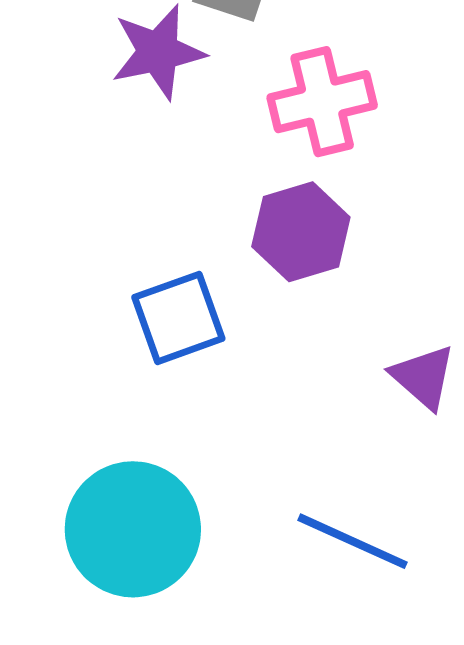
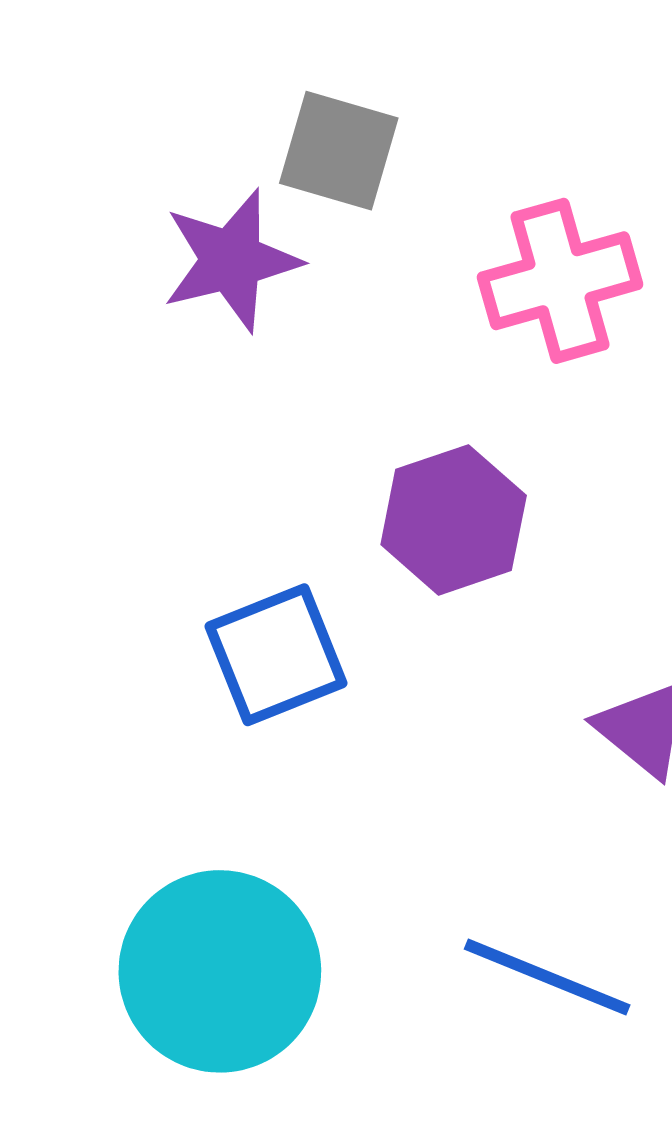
pink cross: (322, 102) -> (560, 281), moved

